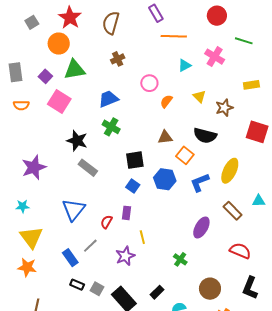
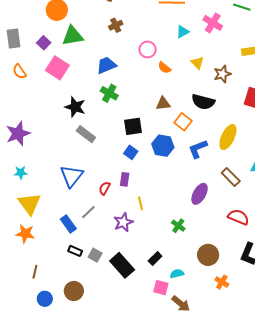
orange semicircle: (166, 101) -> (164, 68), turned -88
orange semicircle: (21, 105) -> (19, 72), turned 56
purple star: (34, 167) -> (18, 134), moved

